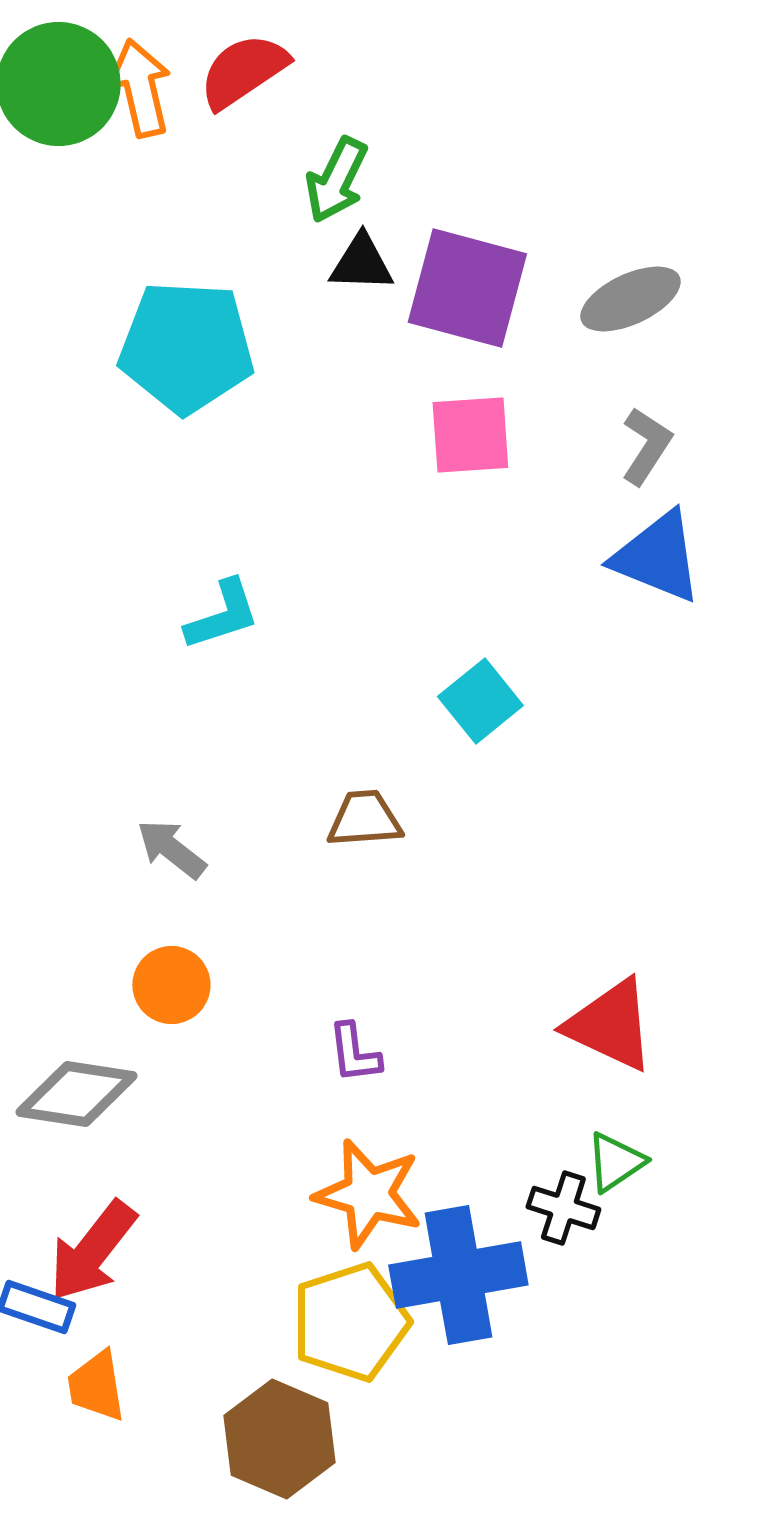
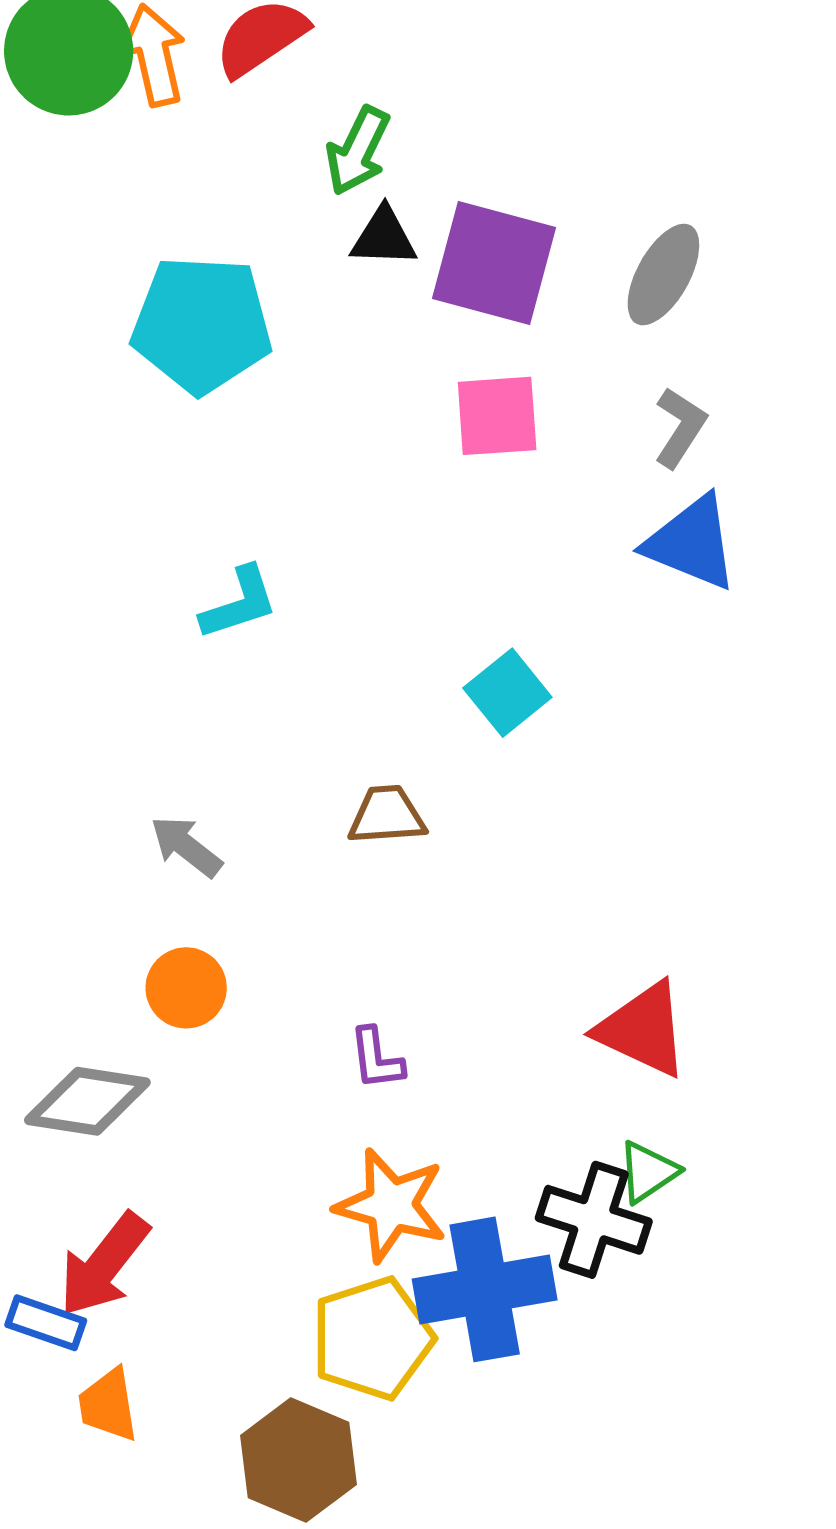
gray ellipse: (630, 299) -> (663, 275), turned -36
black cross: (563, 1208) -> (594, 1220), size x1.5

